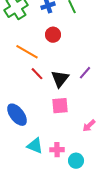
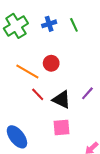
red circle: (53, 35) -> (51, 63), moved
black triangle: (60, 79) -> (62, 100), turned -42

